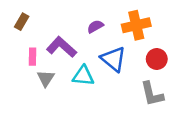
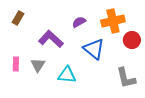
pink rectangle: (33, 57) -> (16, 64), moved
red circle: (157, 59) -> (132, 40), moved
cyan triangle: (83, 76) -> (67, 75), moved

